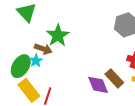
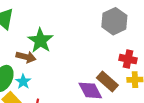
cyan star: (36, 61) -> (23, 82), moved

